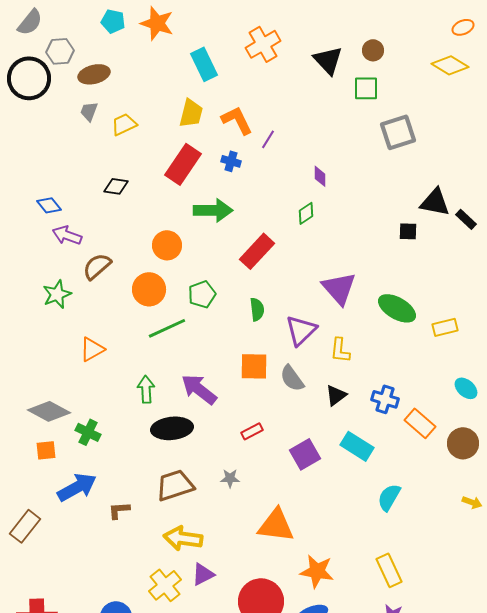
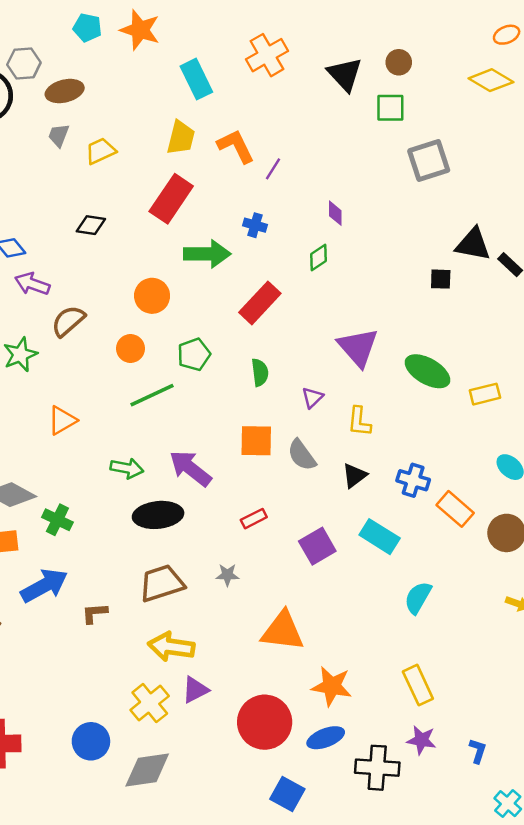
blue cross: (231, 161) -> (255, 225), moved
orange circle: (149, 289) -> (130, 349), size x0.7
purple triangle: (301, 330) -> (313, 398), size x0.6
green arrow: (146, 389) -> (127, 468), turned 104

